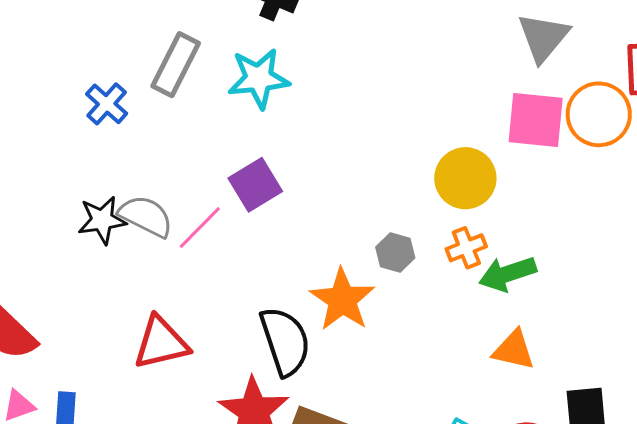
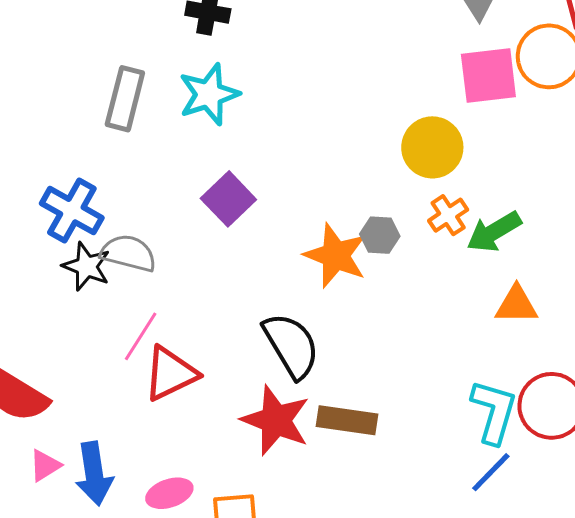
blue cross: (107, 104) -> (72, 211), moved, size x1.4
black star: (102, 220) -> (86, 266), turned -30
pink line: (200, 228) -> (141, 336), moved
orange star: (342, 300) -> (336, 256), moved

